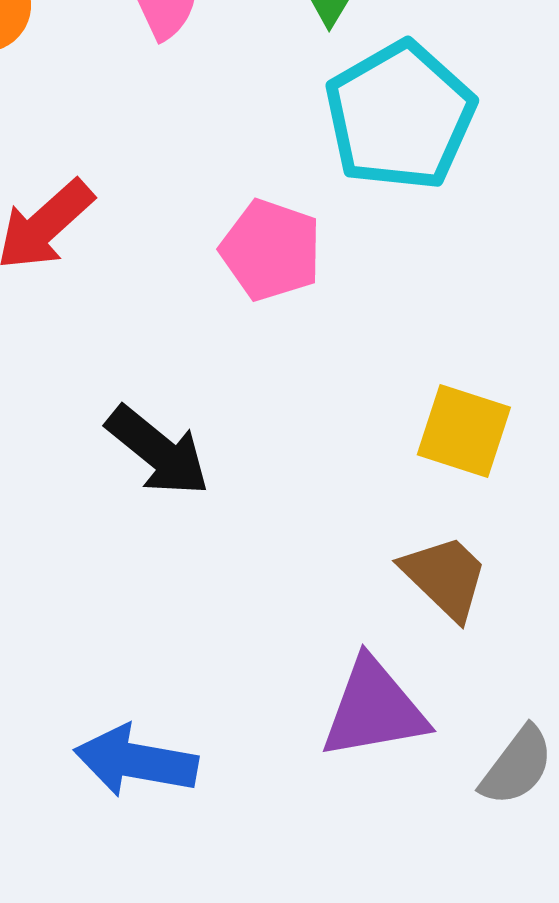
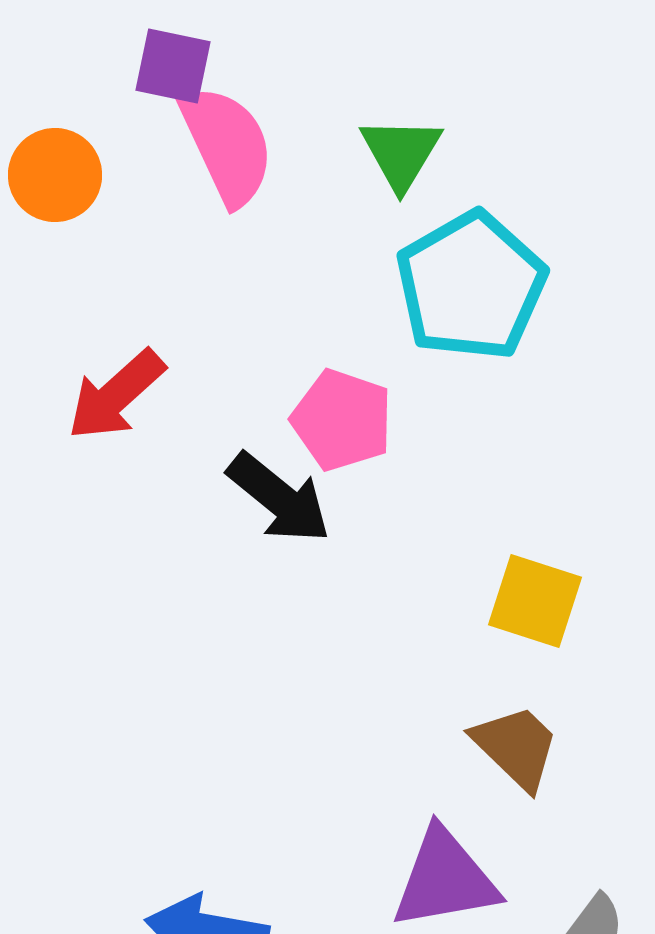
black arrow: (158, 451) -> (279, 498), moved

